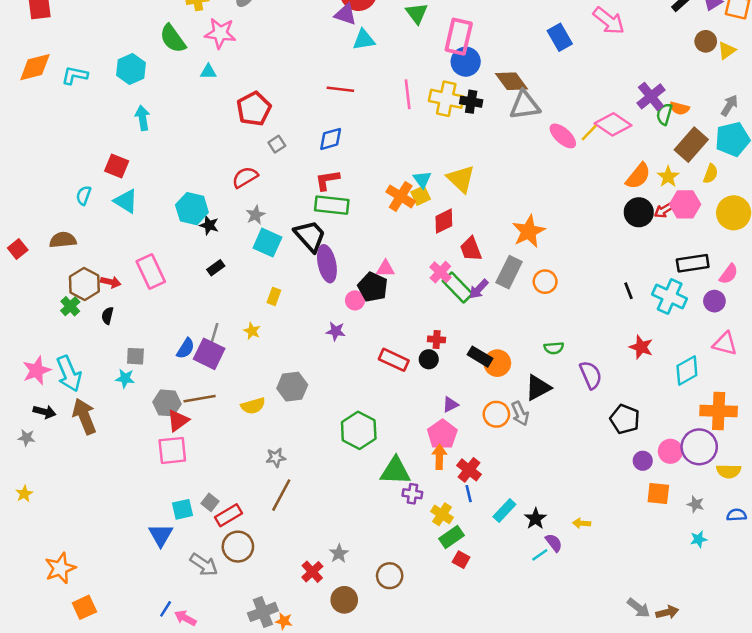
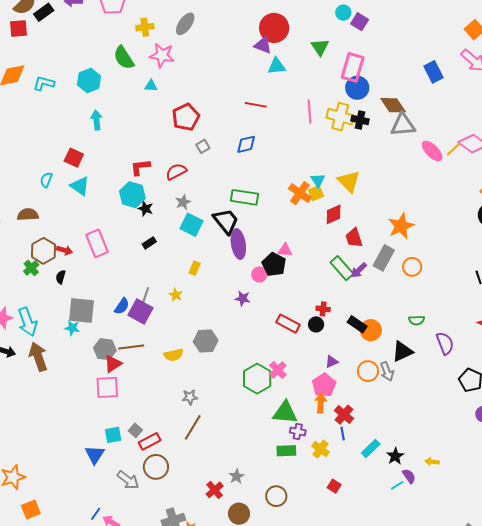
red L-shape: (327, 180) -> (140, 167), moved
pink cross: (440, 272) -> (278, 370), moved
gray square: (135, 356) -> (81, 310), size x1.8
green rectangle: (452, 537) -> (286, 451), moved, turned 30

